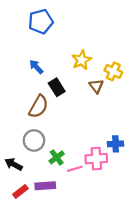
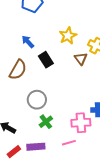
brown semicircle: (39, 106) -> (18, 70), moved
gray circle: (34, 140) -> (37, 100), moved
pink line: (75, 169) -> (69, 143), moved

